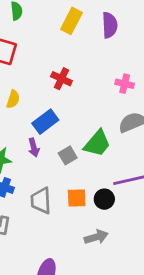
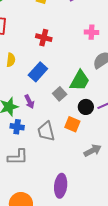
purple arrow: (34, 148) -> (29, 102), moved
orange square: (77, 198) -> (72, 124), turned 35
black circle: (104, 199) -> (86, 107), moved

